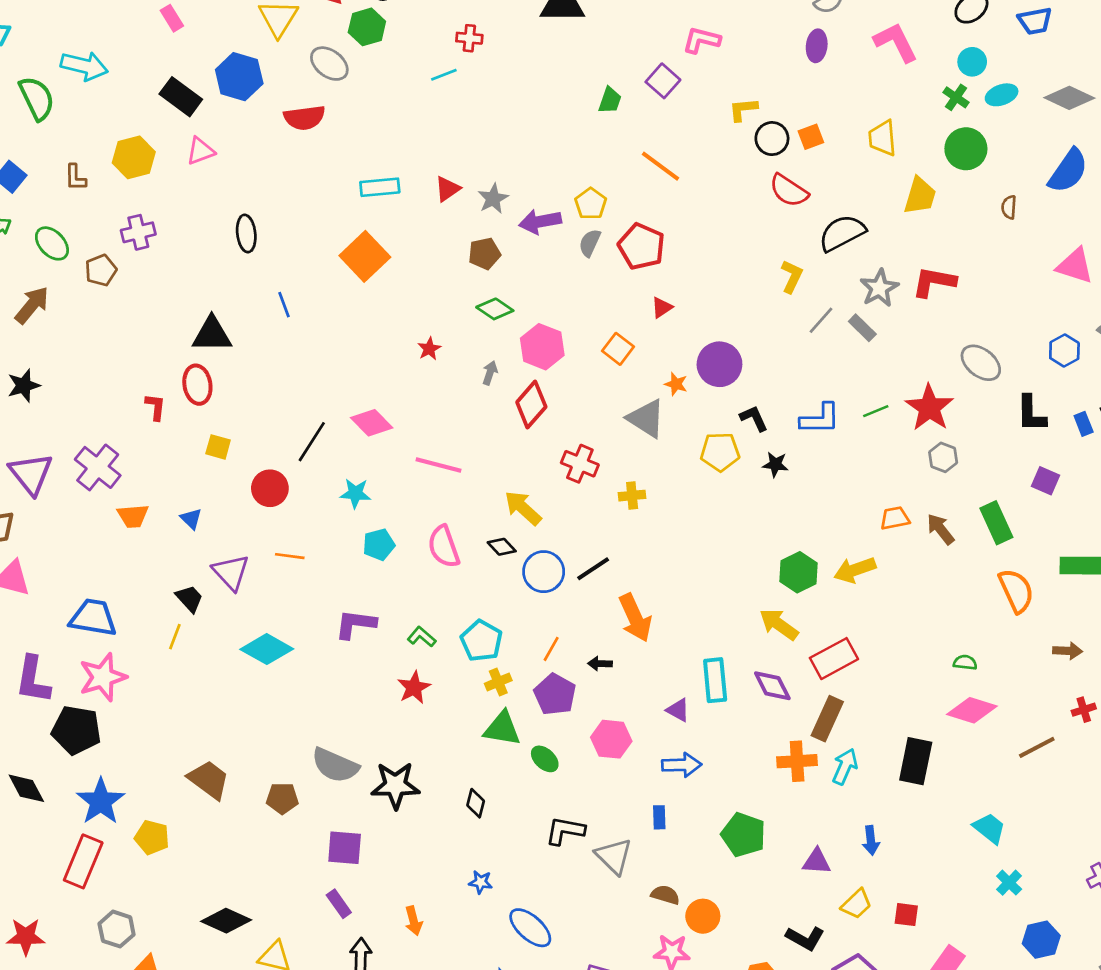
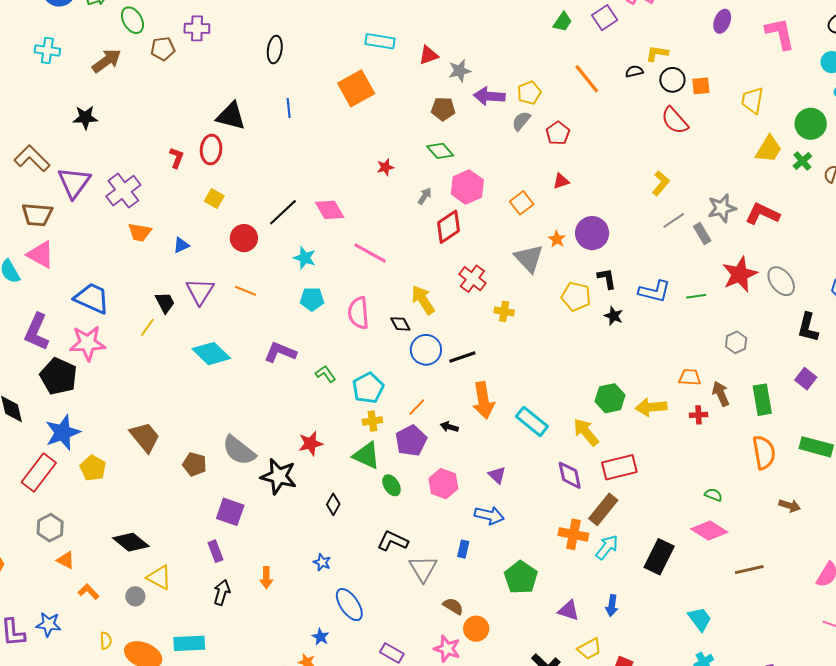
green cross: (956, 97) -> (802, 161), moved
black semicircle: (842, 233) -> (634, 71), moved, size x0.5
red pentagon: (641, 246) -> (558, 133), size x0.7
red star: (929, 408) -> (740, 274), moved
blue triangle: (191, 519) -> (181, 245), turned 36
cyan rectangle: (715, 680) -> (532, 421), moved, turned -60
red star: (414, 688) -> (311, 443), moved
red cross: (1084, 710) -> (699, 415), moved

